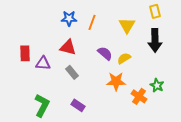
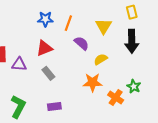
red triangle: (68, 47) -> (44, 48), turned -36
purple semicircle: (105, 53) -> (81, 43), moved
purple rectangle: (78, 105) -> (54, 107), turned -40

